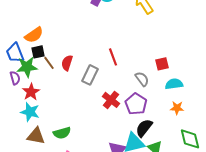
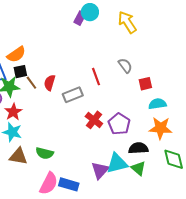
gray rectangle: (90, 75) -> (73, 95), turned 42
gray semicircle: (142, 79) -> (125, 66), moved
orange star: (177, 108) -> (160, 128), size x1.6
black semicircle: (144, 128) -> (138, 148), moved, turned 48
green semicircle: (62, 133) -> (45, 153), turned 30

